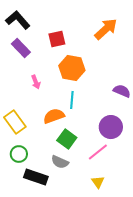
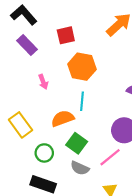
green circle: (19, 154) -> (44, 153), moved
gray semicircle: (60, 162) -> (80, 168), moved

